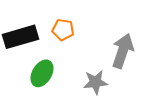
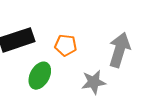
orange pentagon: (63, 30) -> (66, 45), moved

